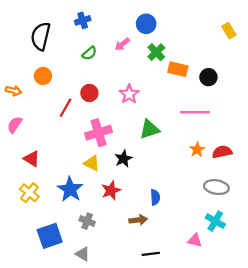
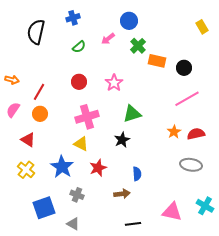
orange circle: (43, 76) -> (40, 114), moved
red line: (66, 108) -> (39, 92), moved
pink line: (195, 112) -> (187, 99), moved, turned -30
black star: (123, 159) -> (122, 140), moved
cyan cross: (215, 221) -> (205, 206), moved
pink triangle: (195, 240) -> (172, 212), size x1.5

